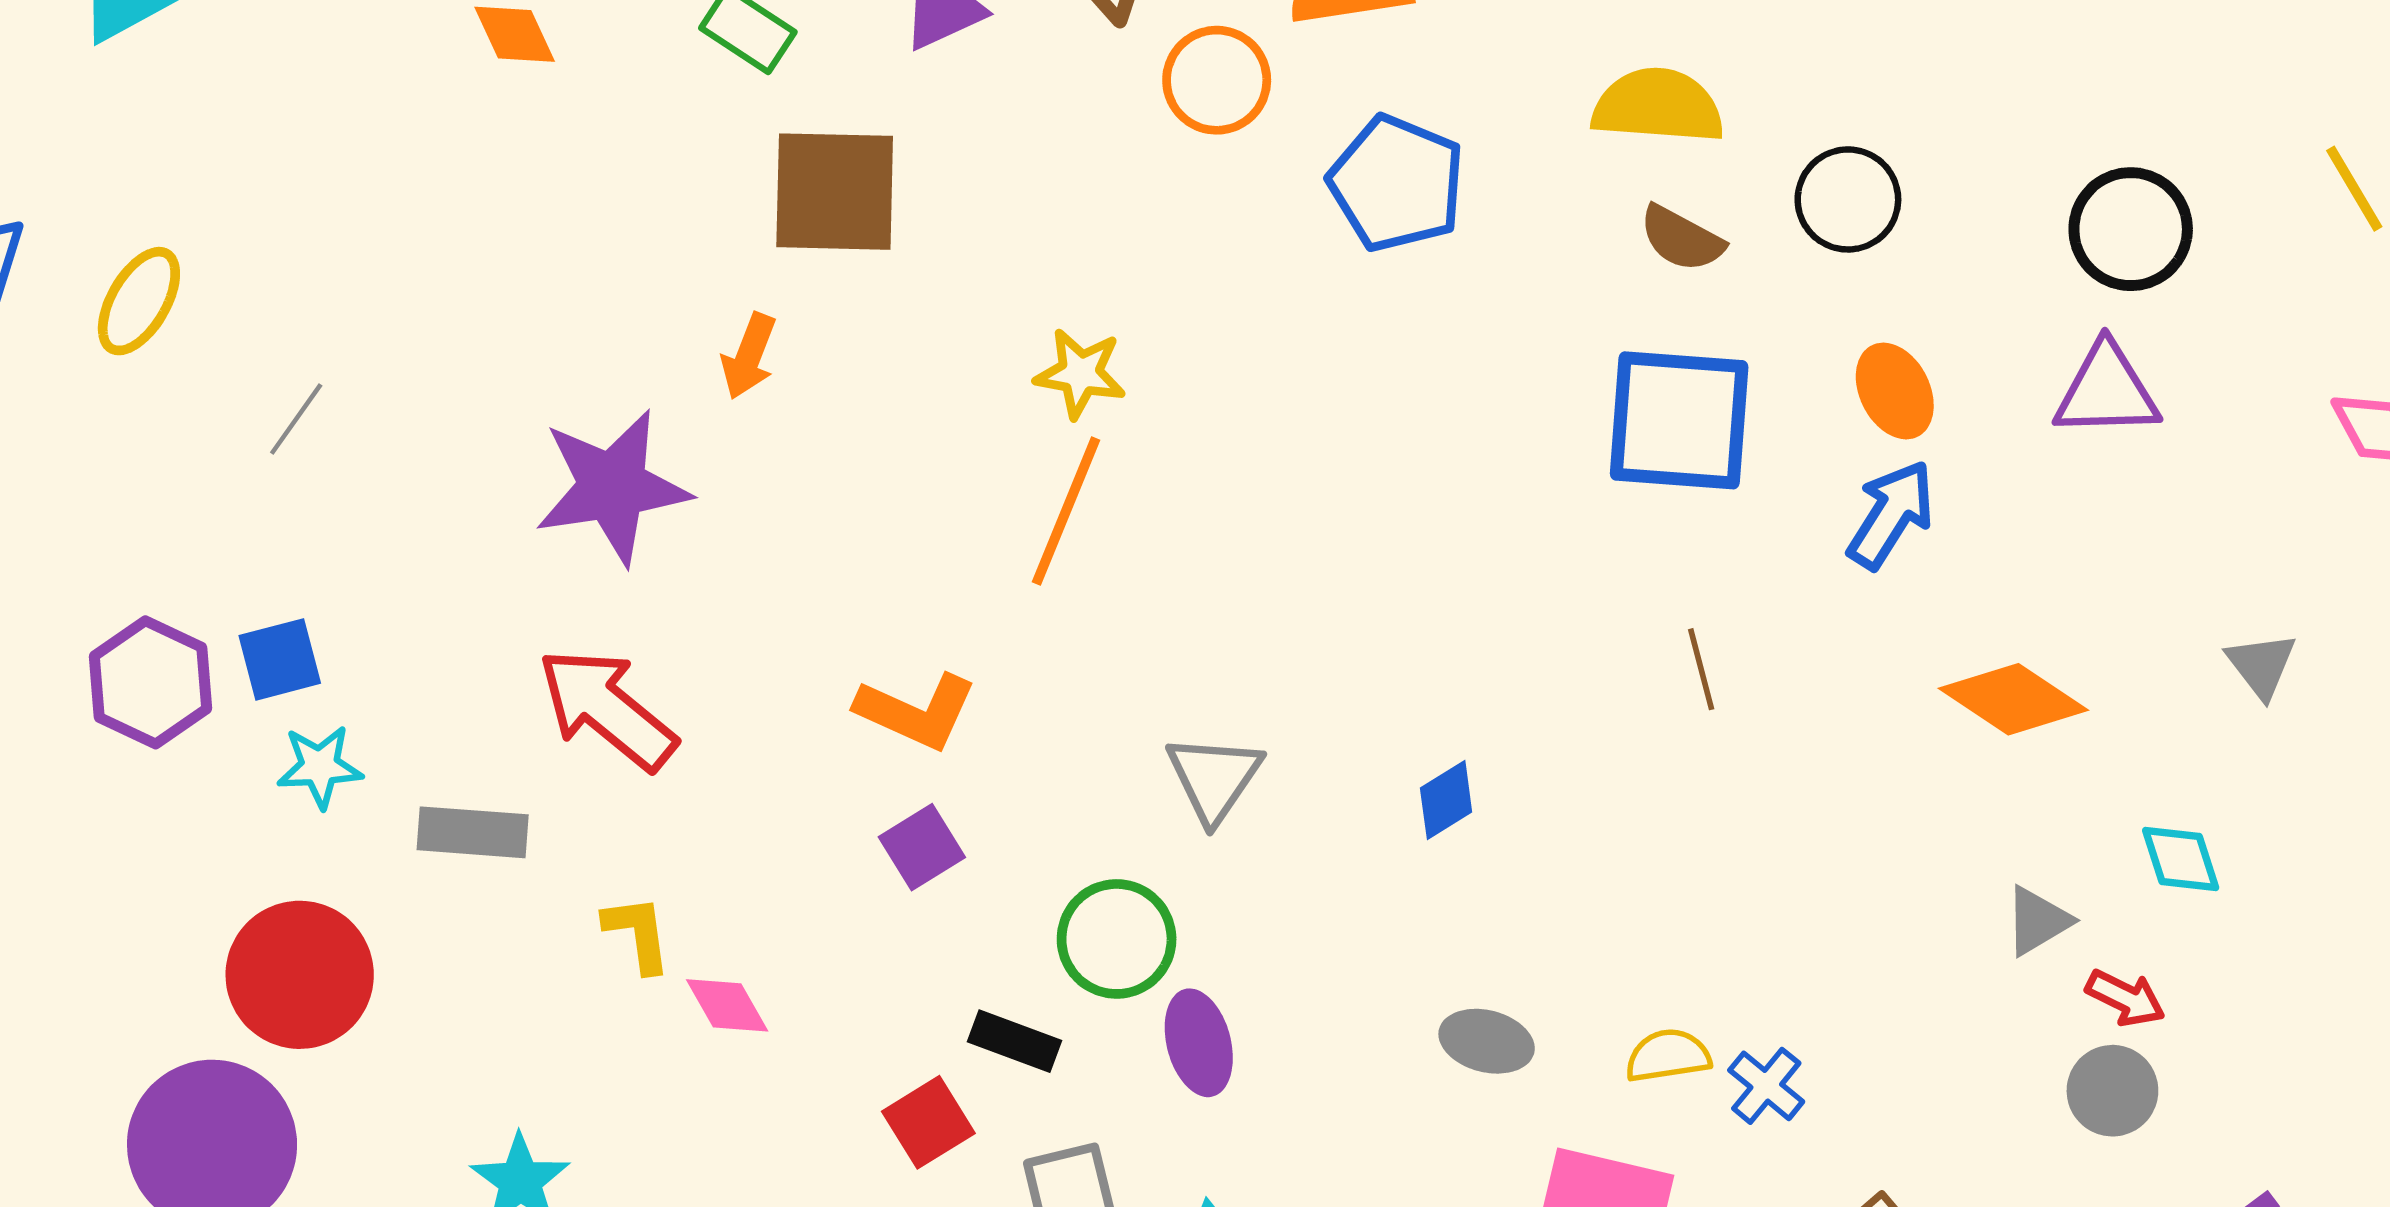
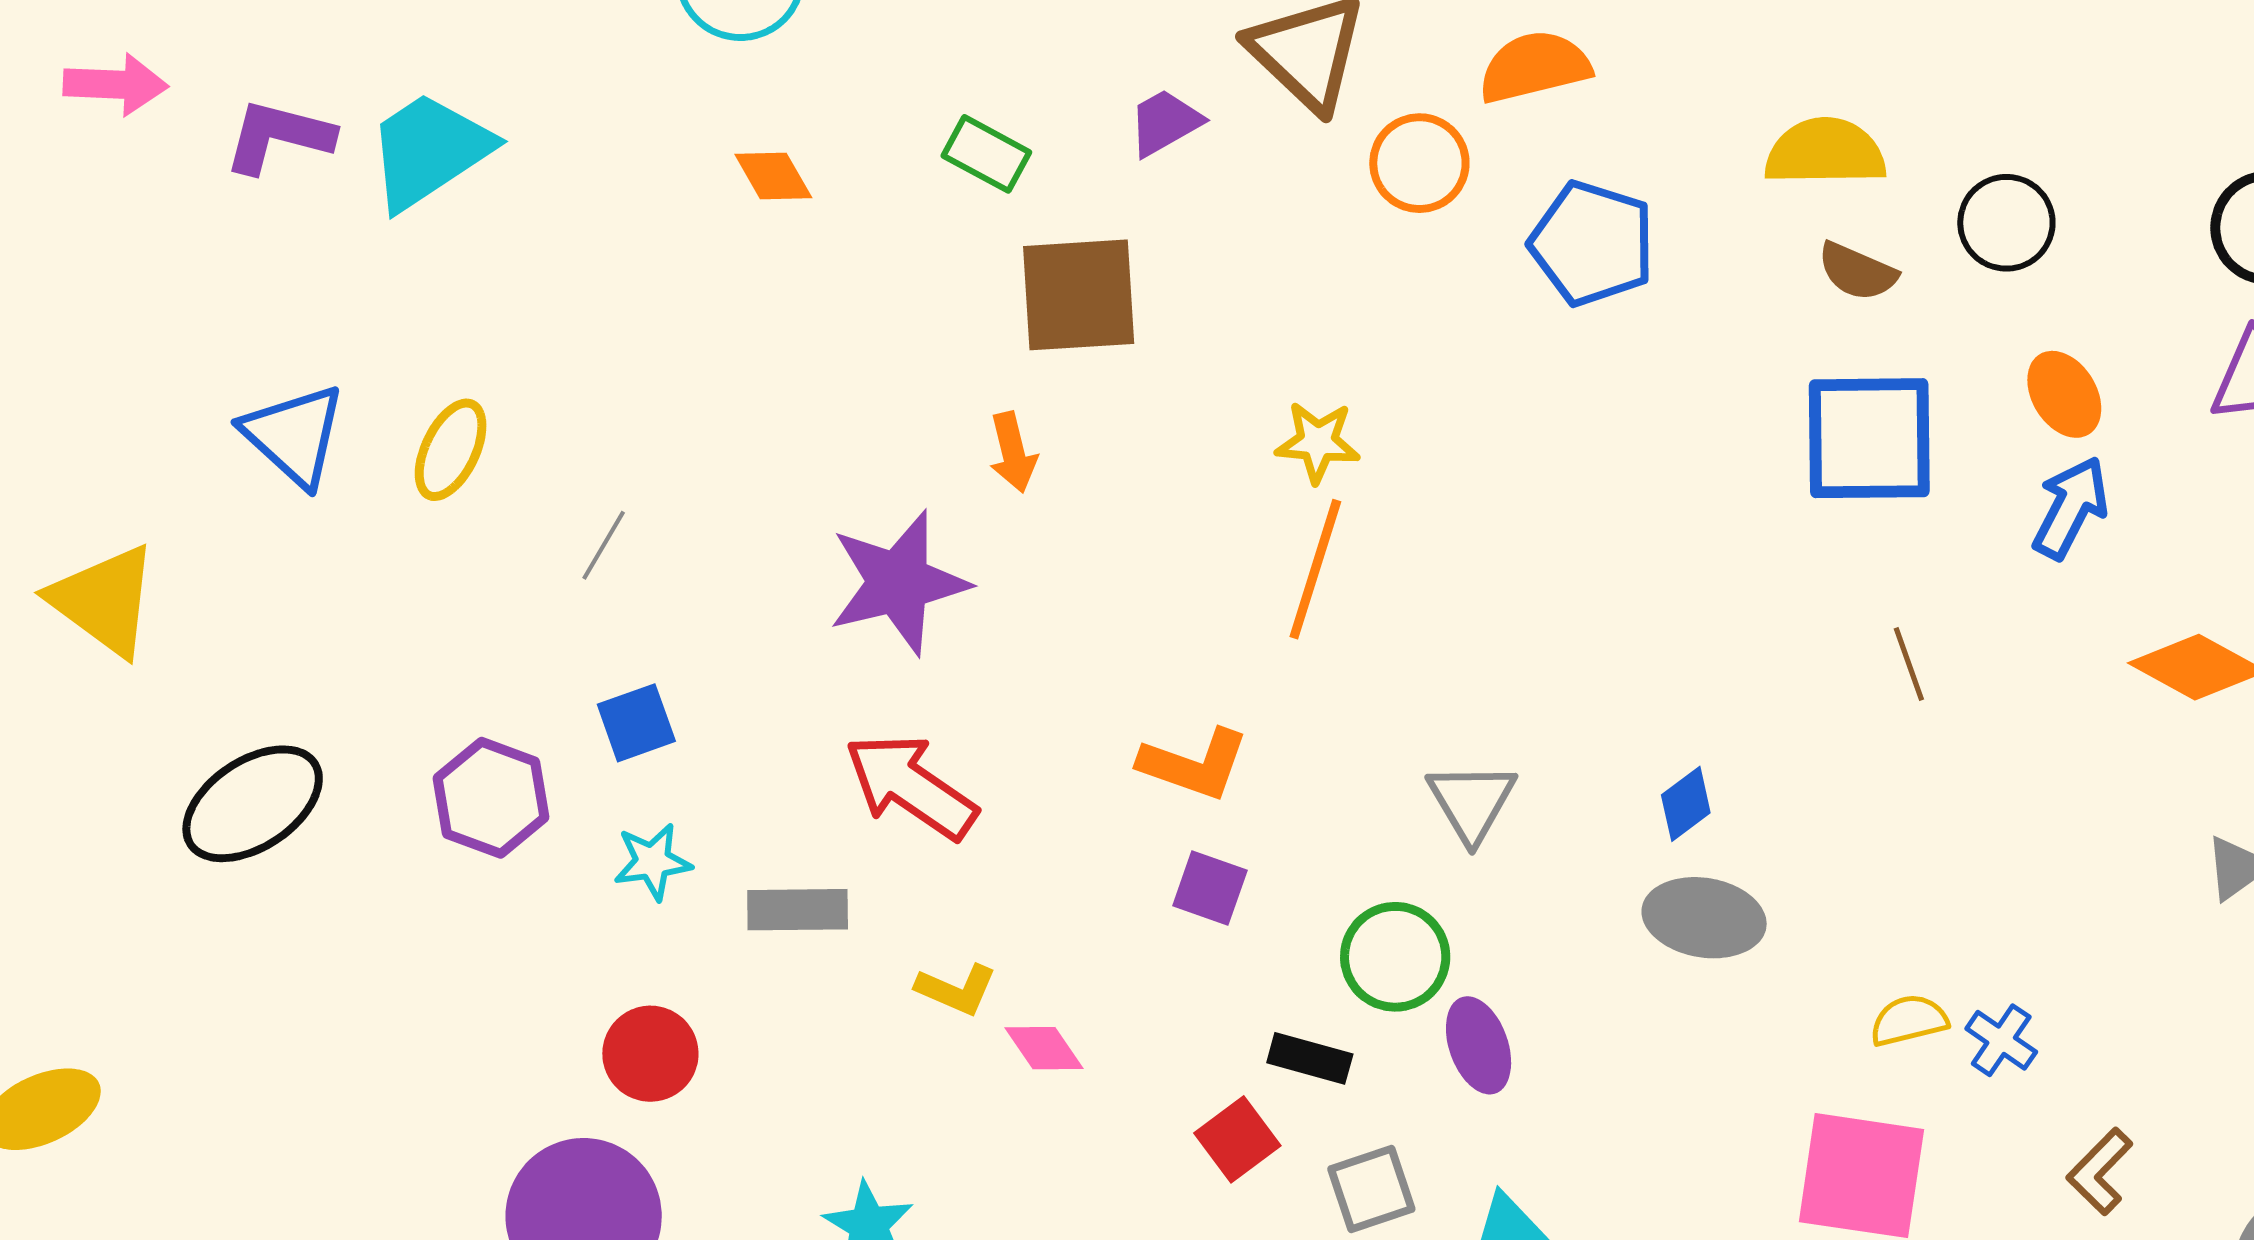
orange arrow: (749, 356) -> (1013, 452), turned -30
blue square: (280, 659) -> (636, 723), moved
purple square: (922, 847) -> (1210, 888), turned -34
yellow L-shape: (638, 934) -> (956, 989), turned 126
red circle: (300, 975) -> (650, 1054), size x0.7
gray ellipse: (1487, 1041) -> (1704, 918), moved, size x1.4

